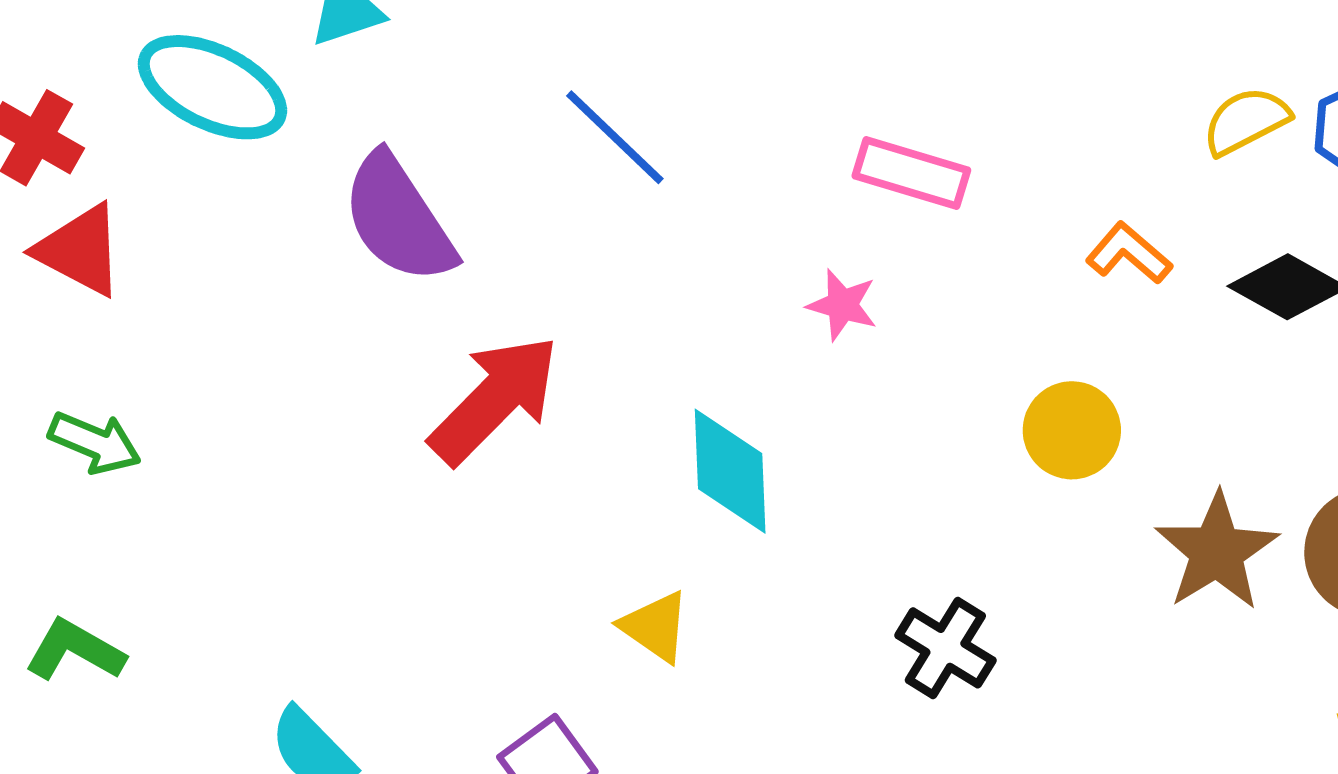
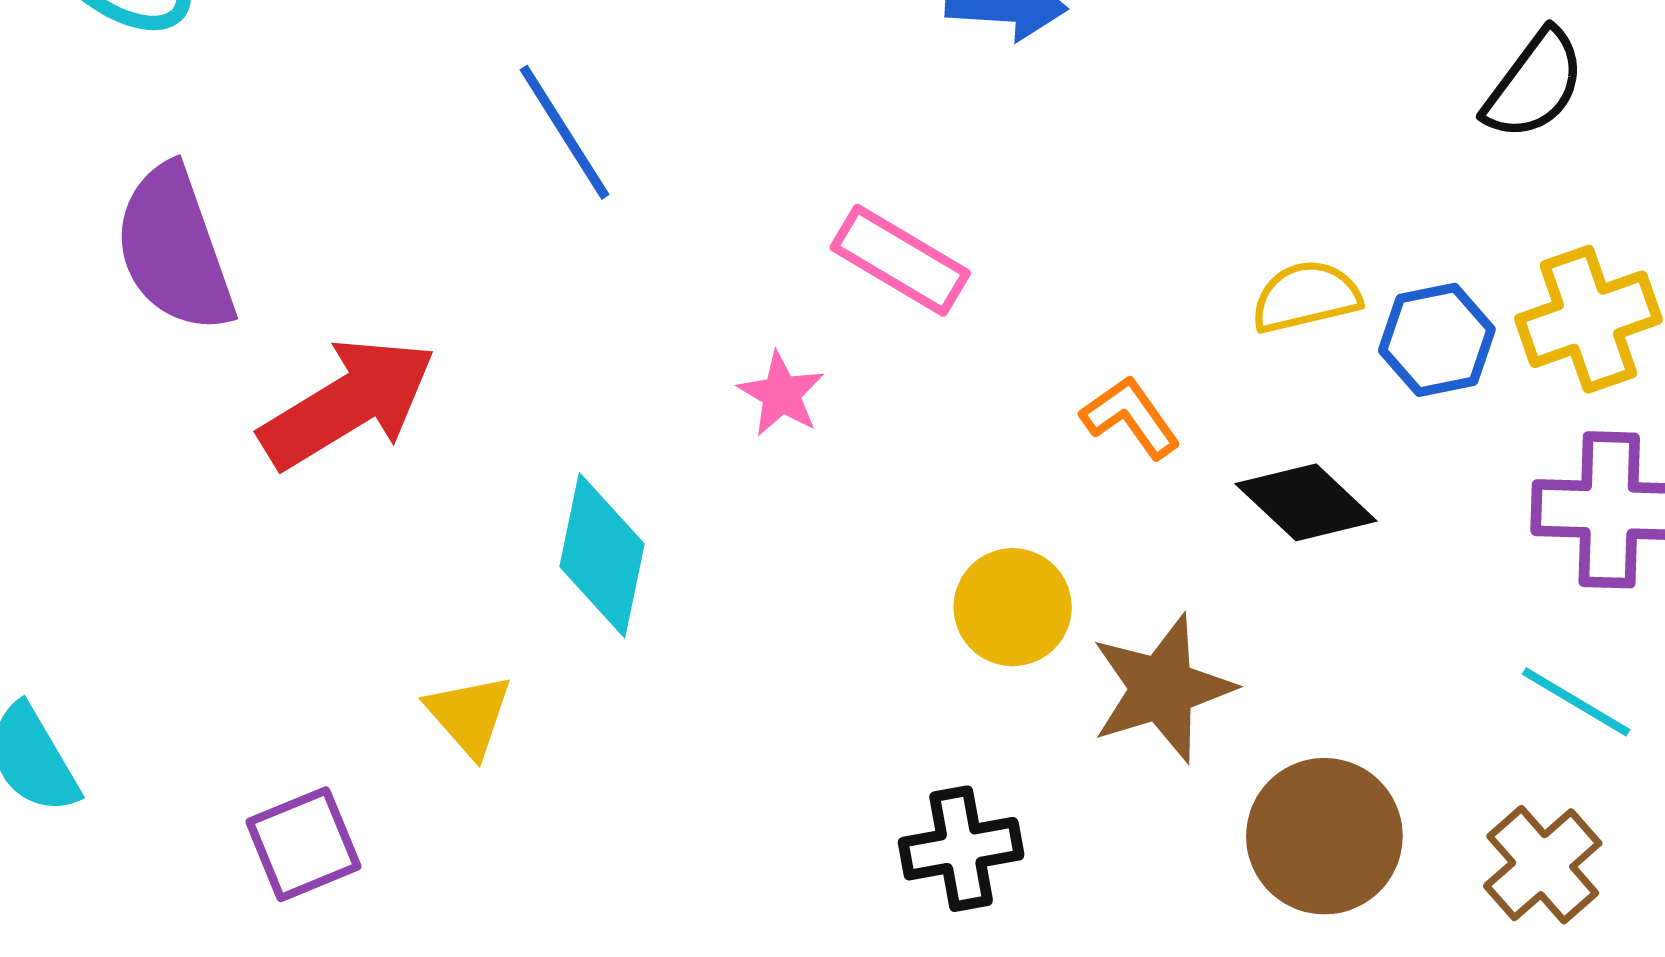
purple semicircle: (398, 219) -> (174, 249), moved
brown star: (1217, 551) -> (1162, 688), moved
black cross: (945, 648) -> (961, 849), moved, turned 34

